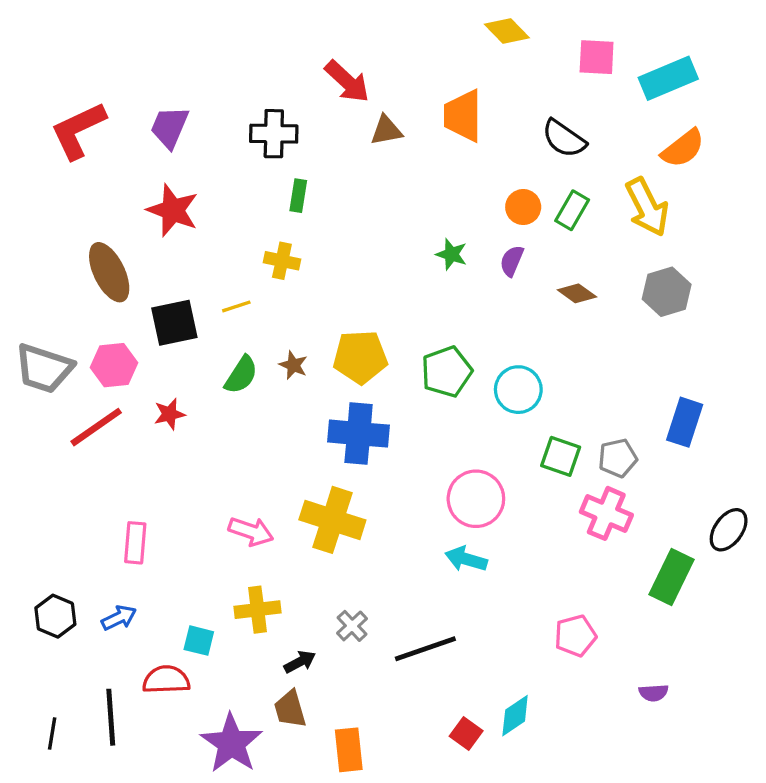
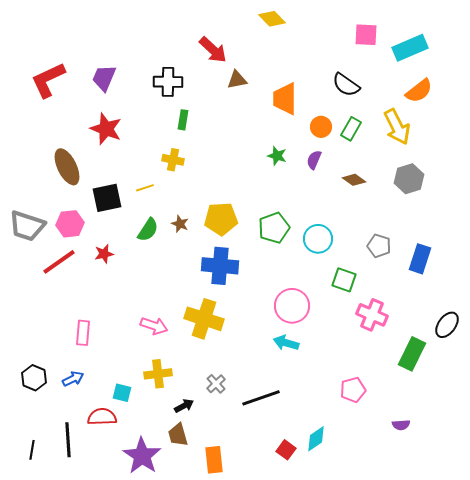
yellow diamond: (507, 31) -> (272, 19), moved
orange trapezoid: (463, 116) -> (285, 99), moved
gray pentagon: (618, 458) -> (379, 246), moved, turned 30

